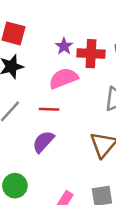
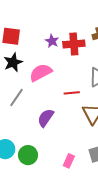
pink semicircle: (63, 78) -> (41, 73), moved
red line: (49, 109) -> (72, 93), moved

